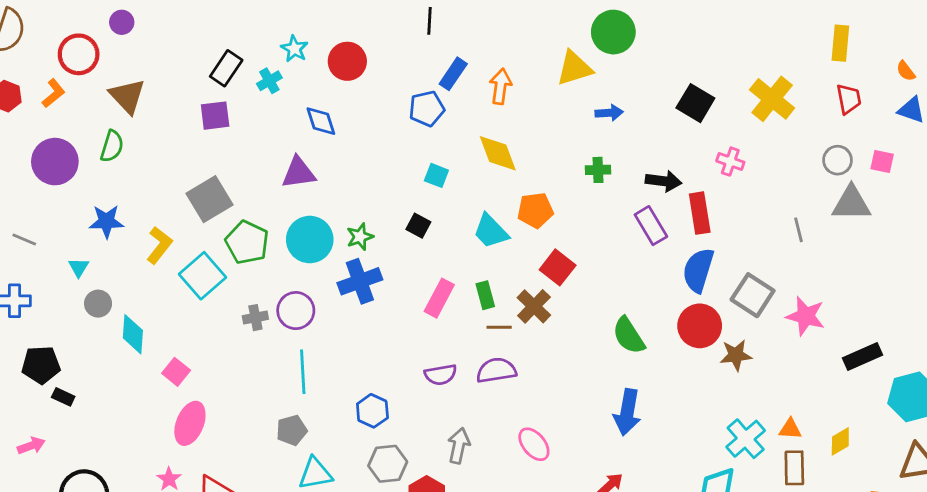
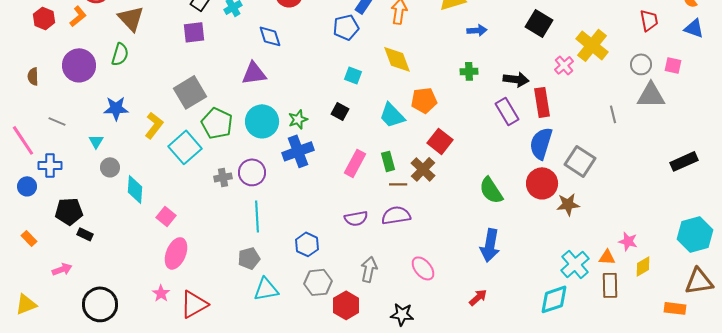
yellow cross: (772, 99) -> (592, 45), moved
pink cross: (730, 162) -> (564, 65), turned 30
pink star: (805, 316) -> (628, 241), moved, size x0.7
black rectangle: (863, 357) -> (684, 161), moved

